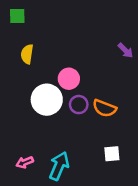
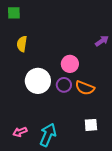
purple arrow: (125, 50) -> (102, 41), turned -80
pink circle: (69, 79) -> (70, 64), moved

